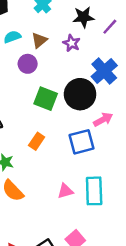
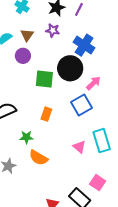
pink triangle: (65, 191) -> (79, 147), turned -48

